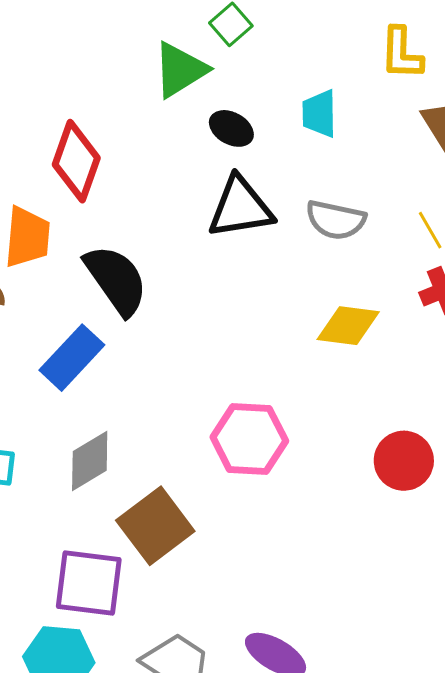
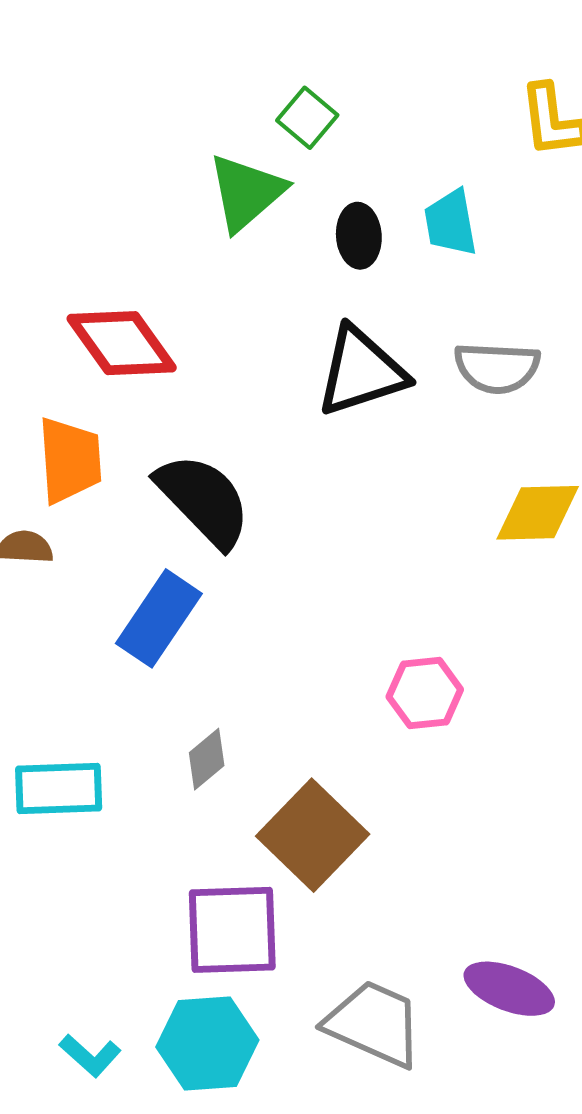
black ellipse: (231, 128) -> (359, 236), moved, turned 66
red diamond: (76, 161) -> (122, 343), turned -46
pink hexagon: (249, 439) -> (425, 693), size x0.7
gray diamond: (90, 461) -> (207, 759), size x0.7

